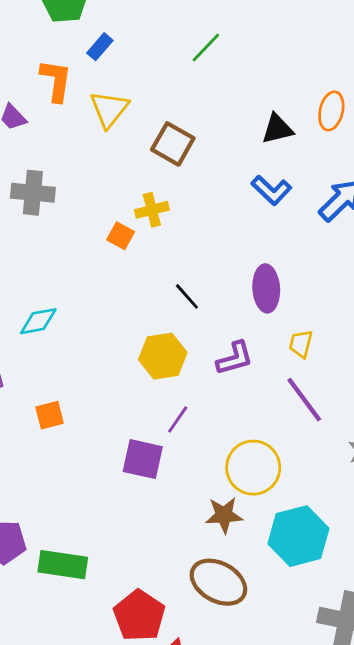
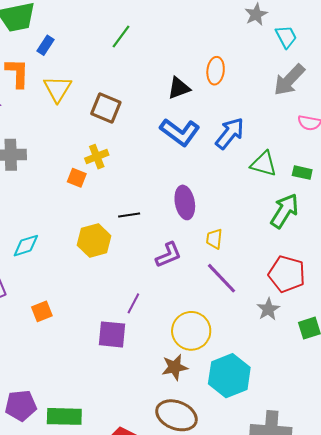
blue L-shape: (271, 190) -> (180, 132), size x1.4
black line: (187, 296) -> (129, 215), turned -50
yellow hexagon: (163, 356) -> (94, 241), moved

